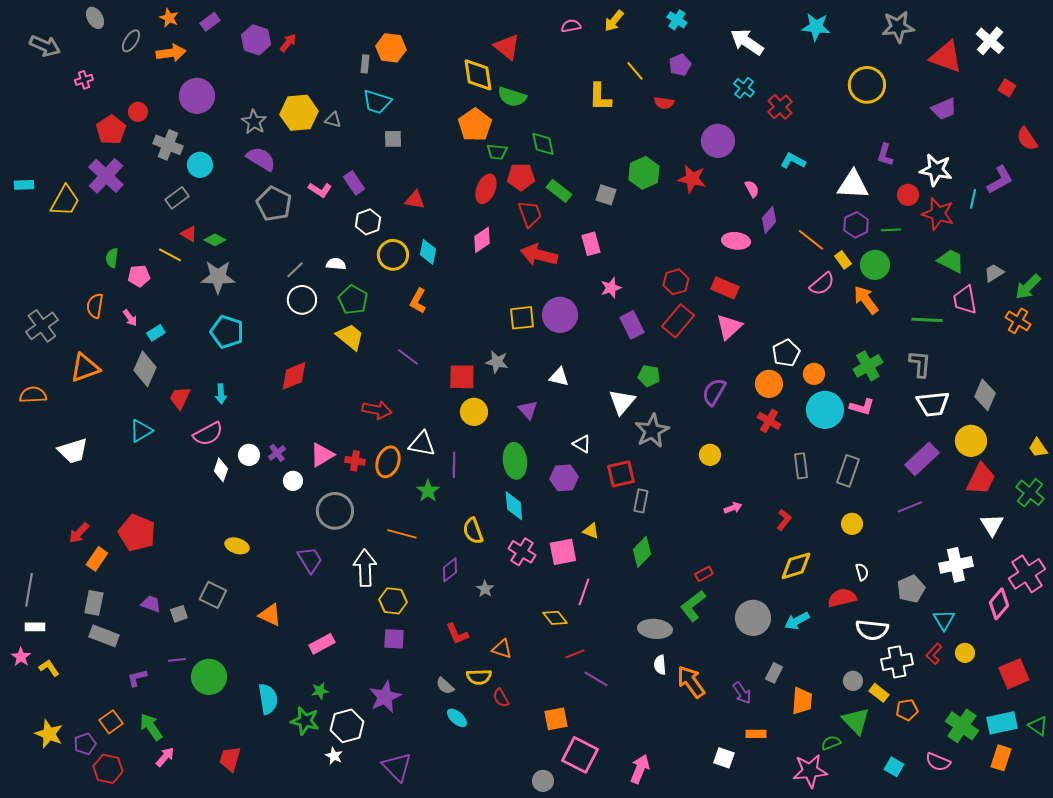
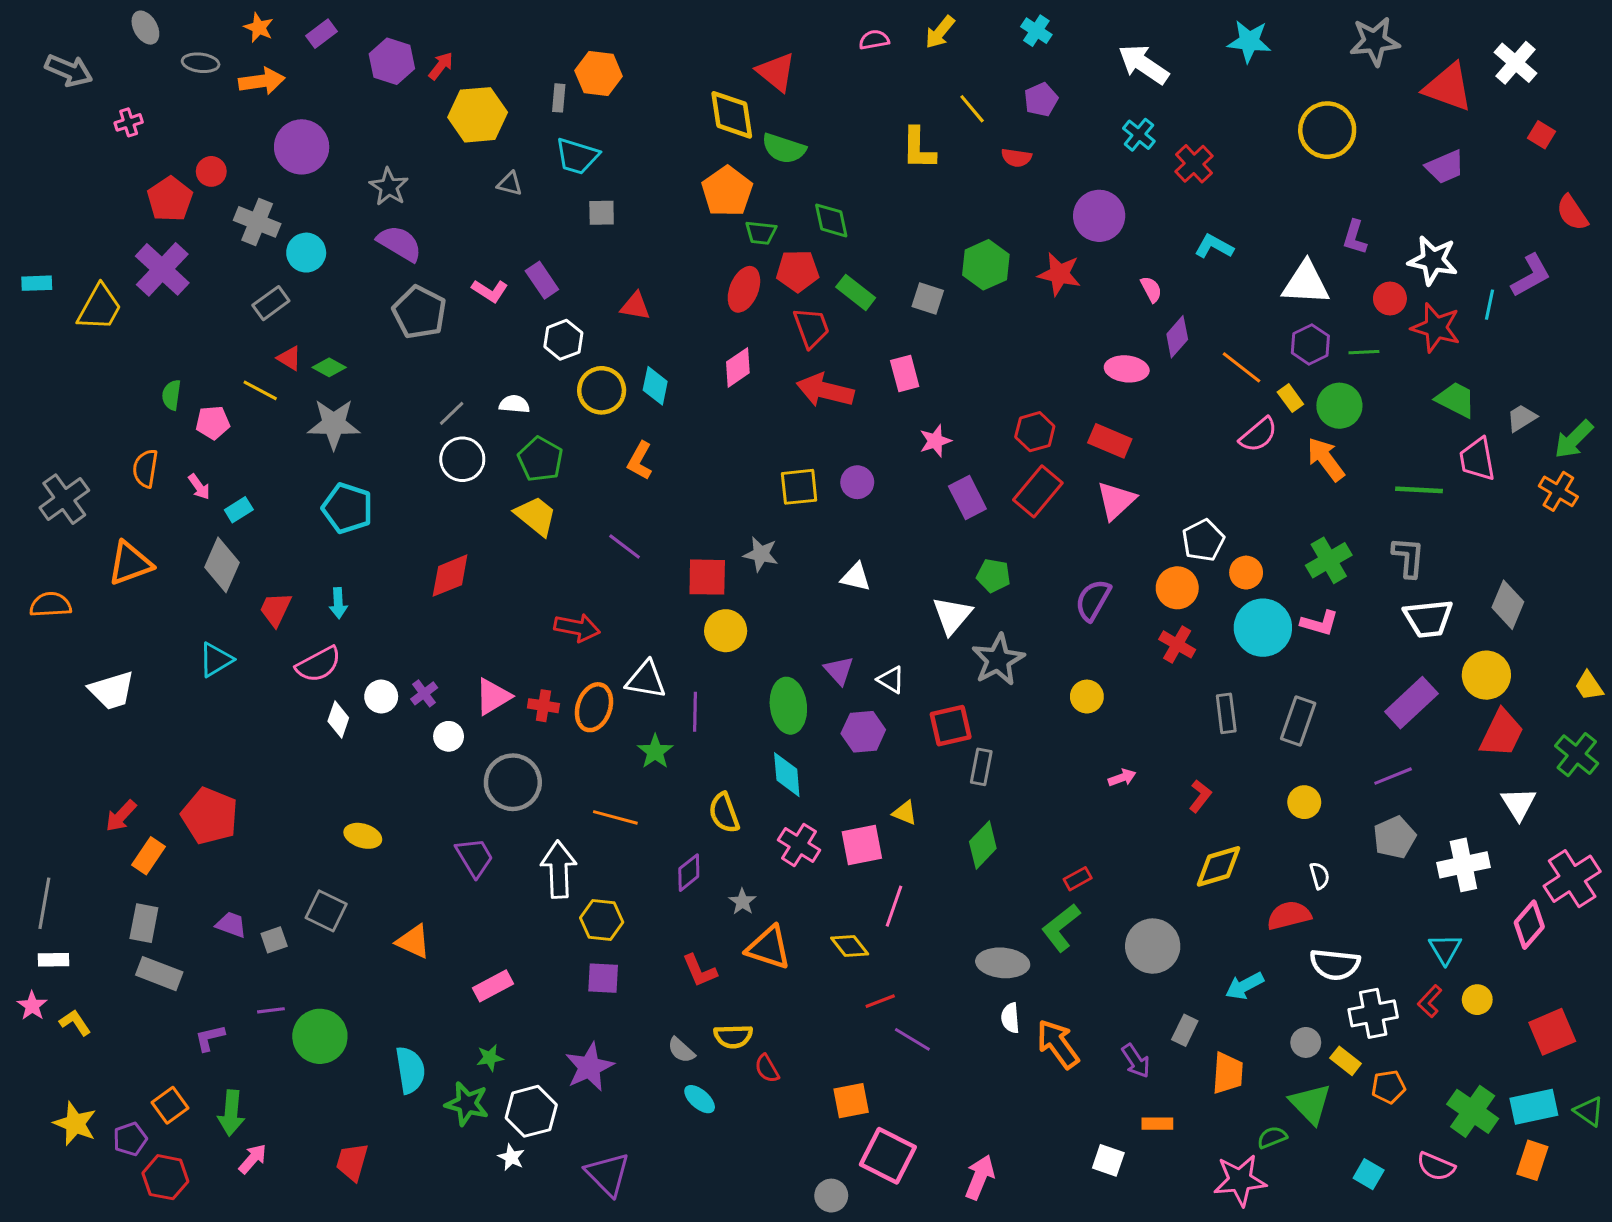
gray ellipse: (131, 41) -> (201, 63), turned 65
yellow hexagon: (299, 113) -> (478, 115), moved
purple circle: (560, 315) -> (857, 482), size x0.6
purple triangle: (528, 410) -> (839, 670), moved
gray pentagon: (911, 589) -> (1395, 837), moved
cyan arrow: (797, 621) -> (1245, 986), moved
orange triangle: (502, 649) -> (768, 948), moved, size x1.5
green arrow: (151, 727) -> (231, 1113), turned -140

